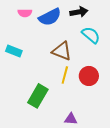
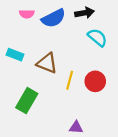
brown triangle: (62, 51) -> (47, 63), moved
green rectangle: (38, 96) -> (27, 101), moved

